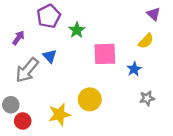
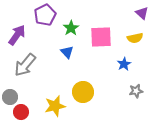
purple arrow: (18, 38) -> (17, 35), size x1.5
yellow semicircle: (146, 41) -> (135, 38), turned 35
pink square: (105, 54) -> (101, 37), moved
blue triangle: (50, 56) -> (67, 52), moved

